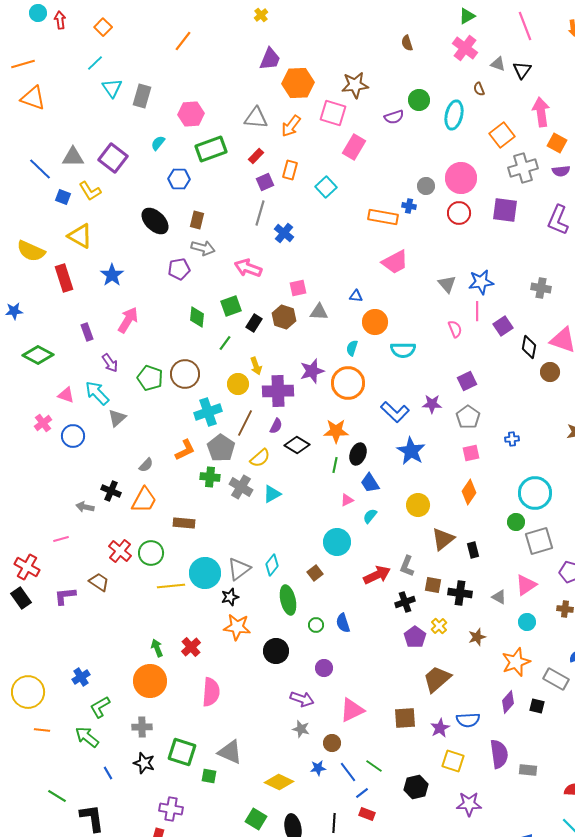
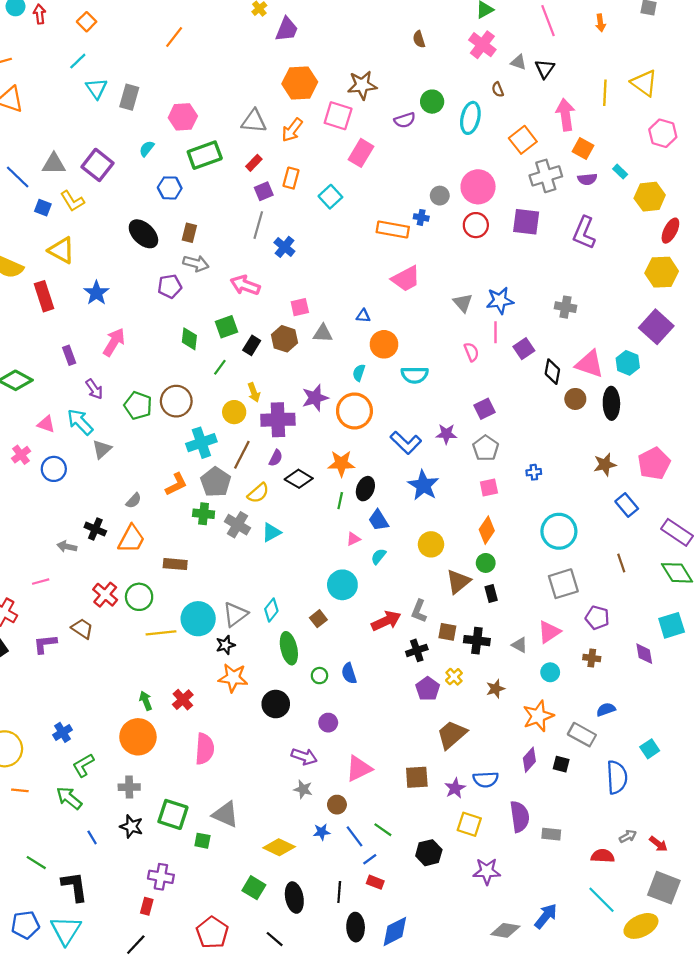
purple trapezoid: (270, 59) -> (287, 29), moved
green circle: (516, 522) -> (486, 563), moved

